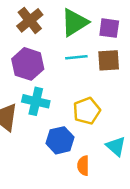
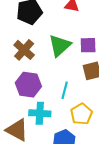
cyan line: (76, 57) -> (65, 90), moved, turned -60

